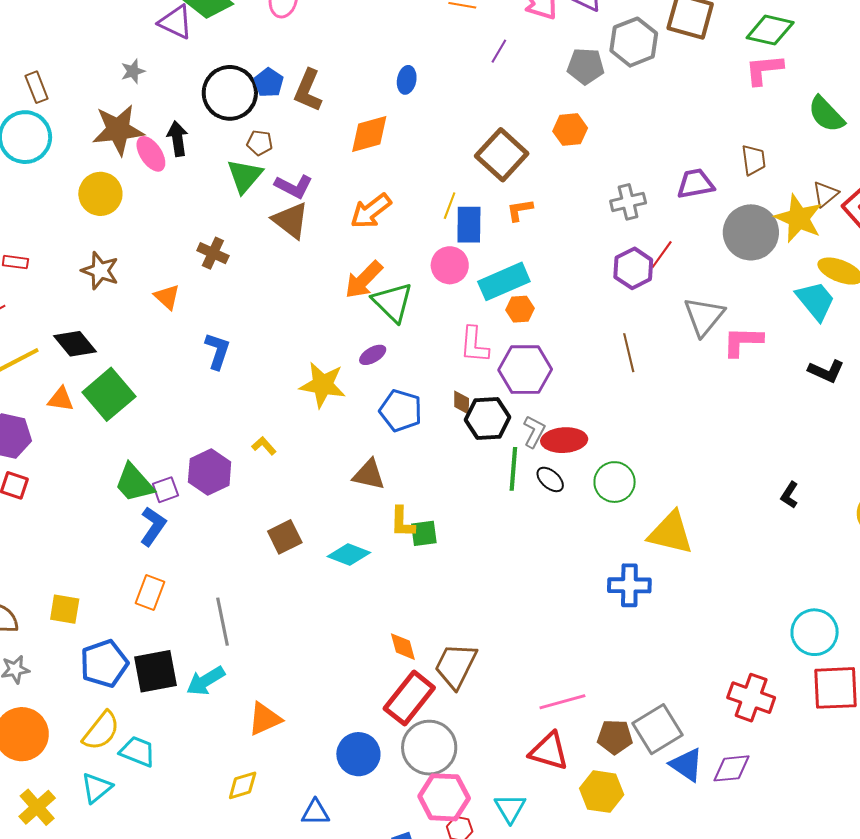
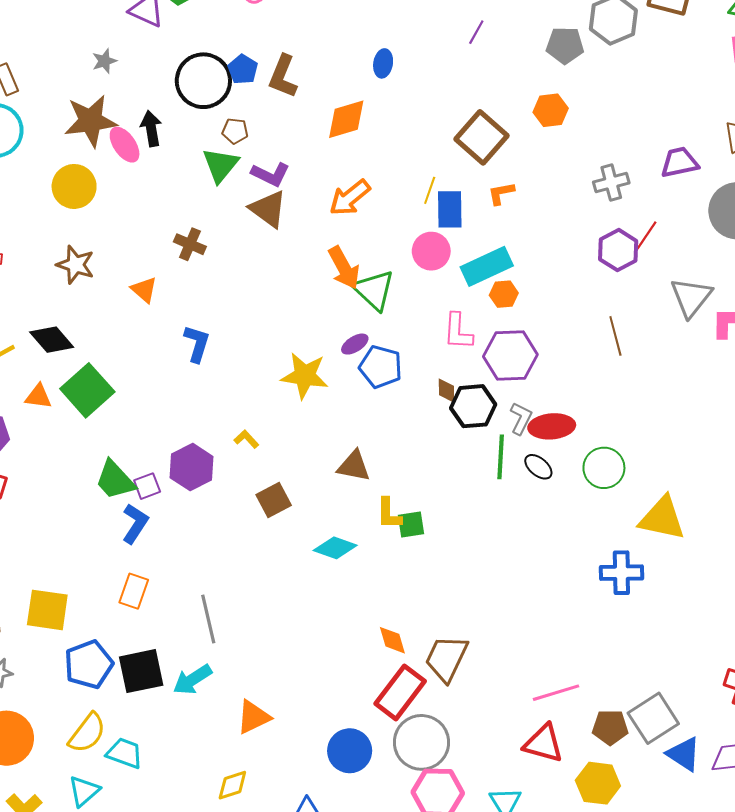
orange arrow: (364, 280) -> (344, 268), turned -72
blue pentagon: (401, 411) -> (381, 367), moved
brown square: (285, 537) -> (274, 500), moved
yellow square: (65, 609) -> (47, 610), size x1.4

